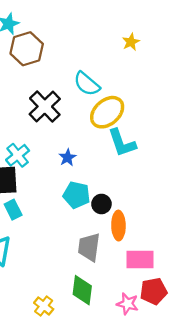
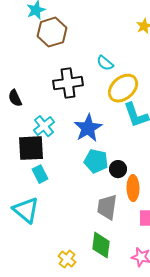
cyan semicircle: (87, 84) -> (105, 63), size x0.7
black cross: (45, 107) -> (68, 83), turned 36
blue star: (67, 158) -> (88, 128), size x1.8

